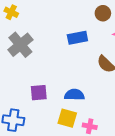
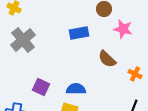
purple square: (39, 93) -> (41, 87), turned 30

